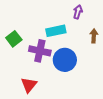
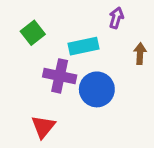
green square: (14, 39) -> (33, 33), moved

